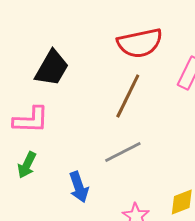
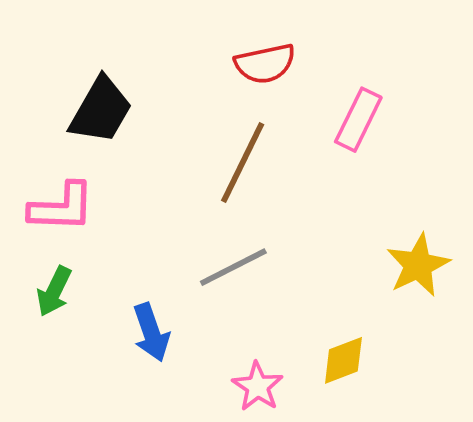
red semicircle: (140, 43) -> (265, 64), size x0.7

